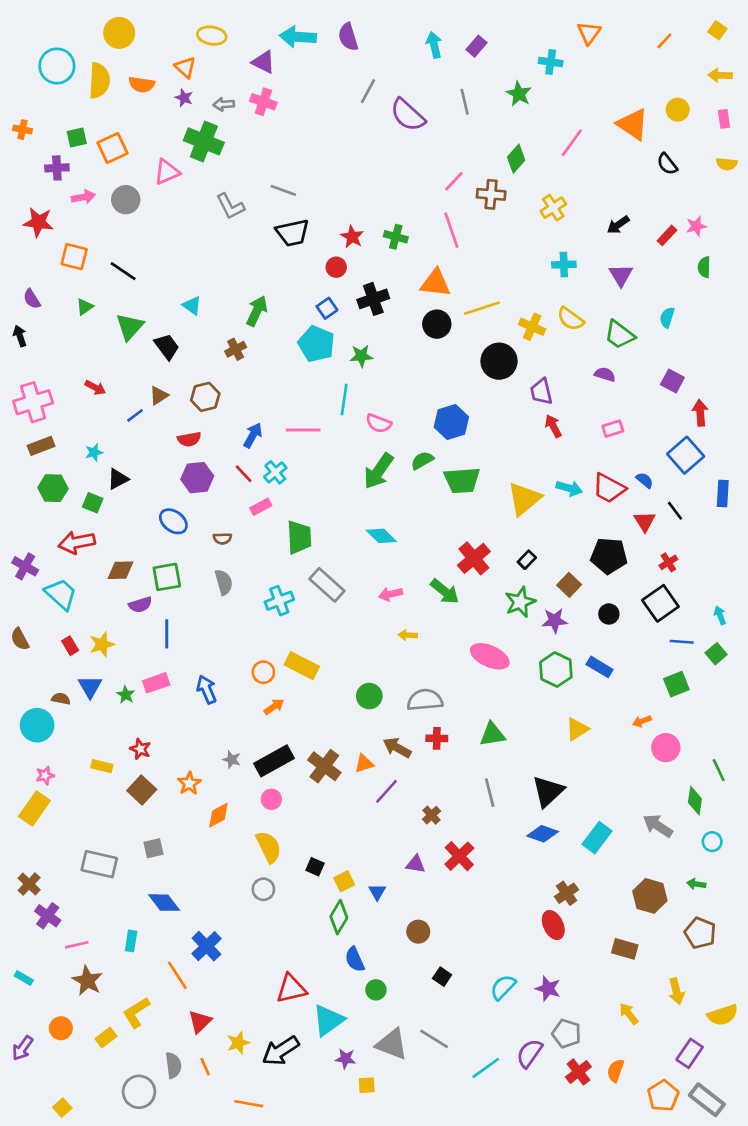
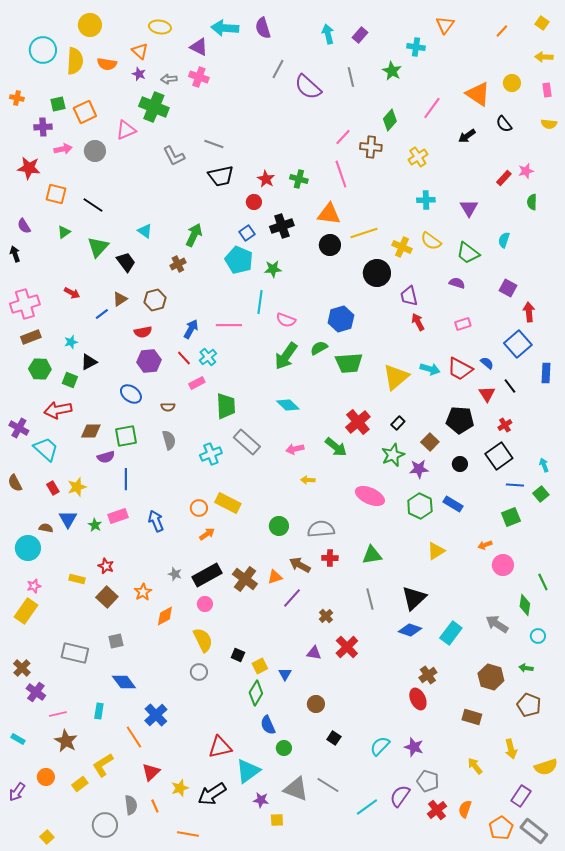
black arrow: (618, 225) -> (467, 136), moved

